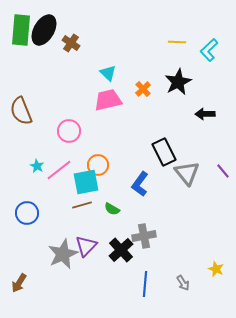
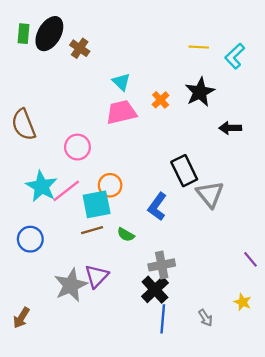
green rectangle: (21, 30) -> (24, 34), size x0.6
cyan star: (37, 166) -> (42, 186), size x2.0
purple line: (223, 171) -> (250, 259), moved
black cross: (121, 250) -> (155, 290), moved

